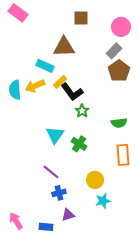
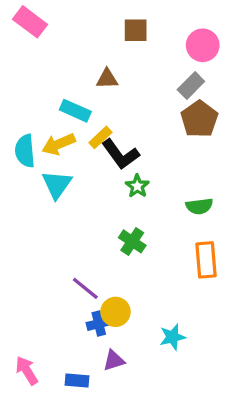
brown triangle: (64, 47) -> (107, 79), size x0.6
cyan triangle: (55, 135) -> (57, 184), moved
yellow circle: (95, 180) -> (116, 312), moved

